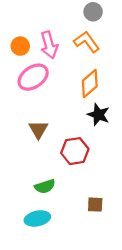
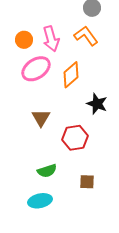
orange diamond: (90, 84) -> (71, 75), moved
brown square: (95, 205) -> (87, 182), moved

